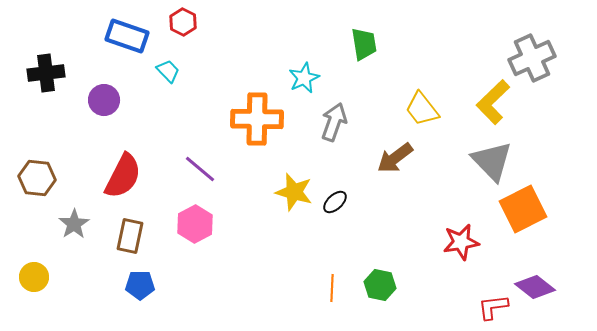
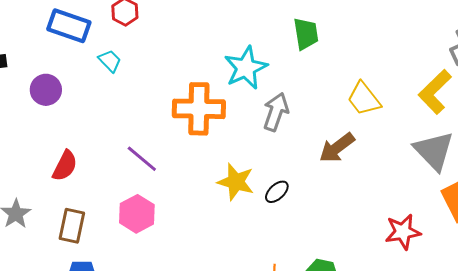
cyan star: (304, 78) -> (246, 68), size x1.4
red semicircle: (123, 176) -> (65, 166), size x0.7

